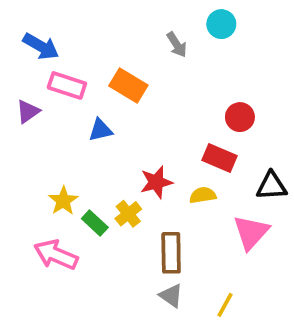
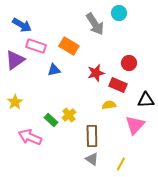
gray arrow: (177, 45) -> (95, 24), size x1.6
purple triangle: (28, 111) -> (15, 60), size x1.5
red star: (156, 182) -> (96, 73), moved
yellow star: (63, 201) -> (15, 102), moved

